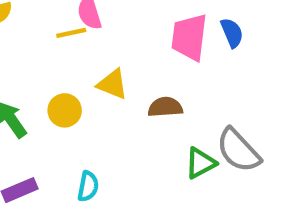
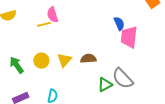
pink trapezoid: (189, 37) -> (129, 37), moved
yellow triangle: (113, 84) -> (64, 60), moved, turned 49

